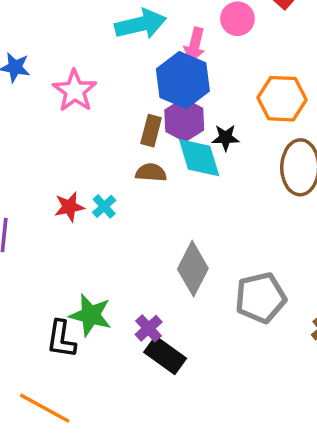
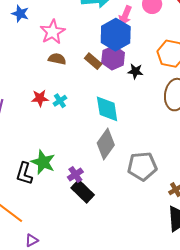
brown rectangle: (151, 131) -> (93, 61), turned -72
cyan diamond: (199, 158) -> (107, 109), moved
brown semicircle: (151, 173) -> (57, 59), moved

